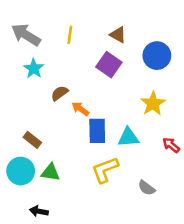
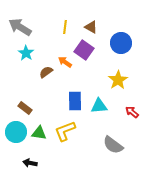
yellow line: (70, 35) -> (65, 27), moved
orange arrow: (80, 109) -> (65, 62), moved
yellow L-shape: (105, 170) -> (65, 131), moved
gray semicircle: (146, 188) -> (113, 145), size x1.5

